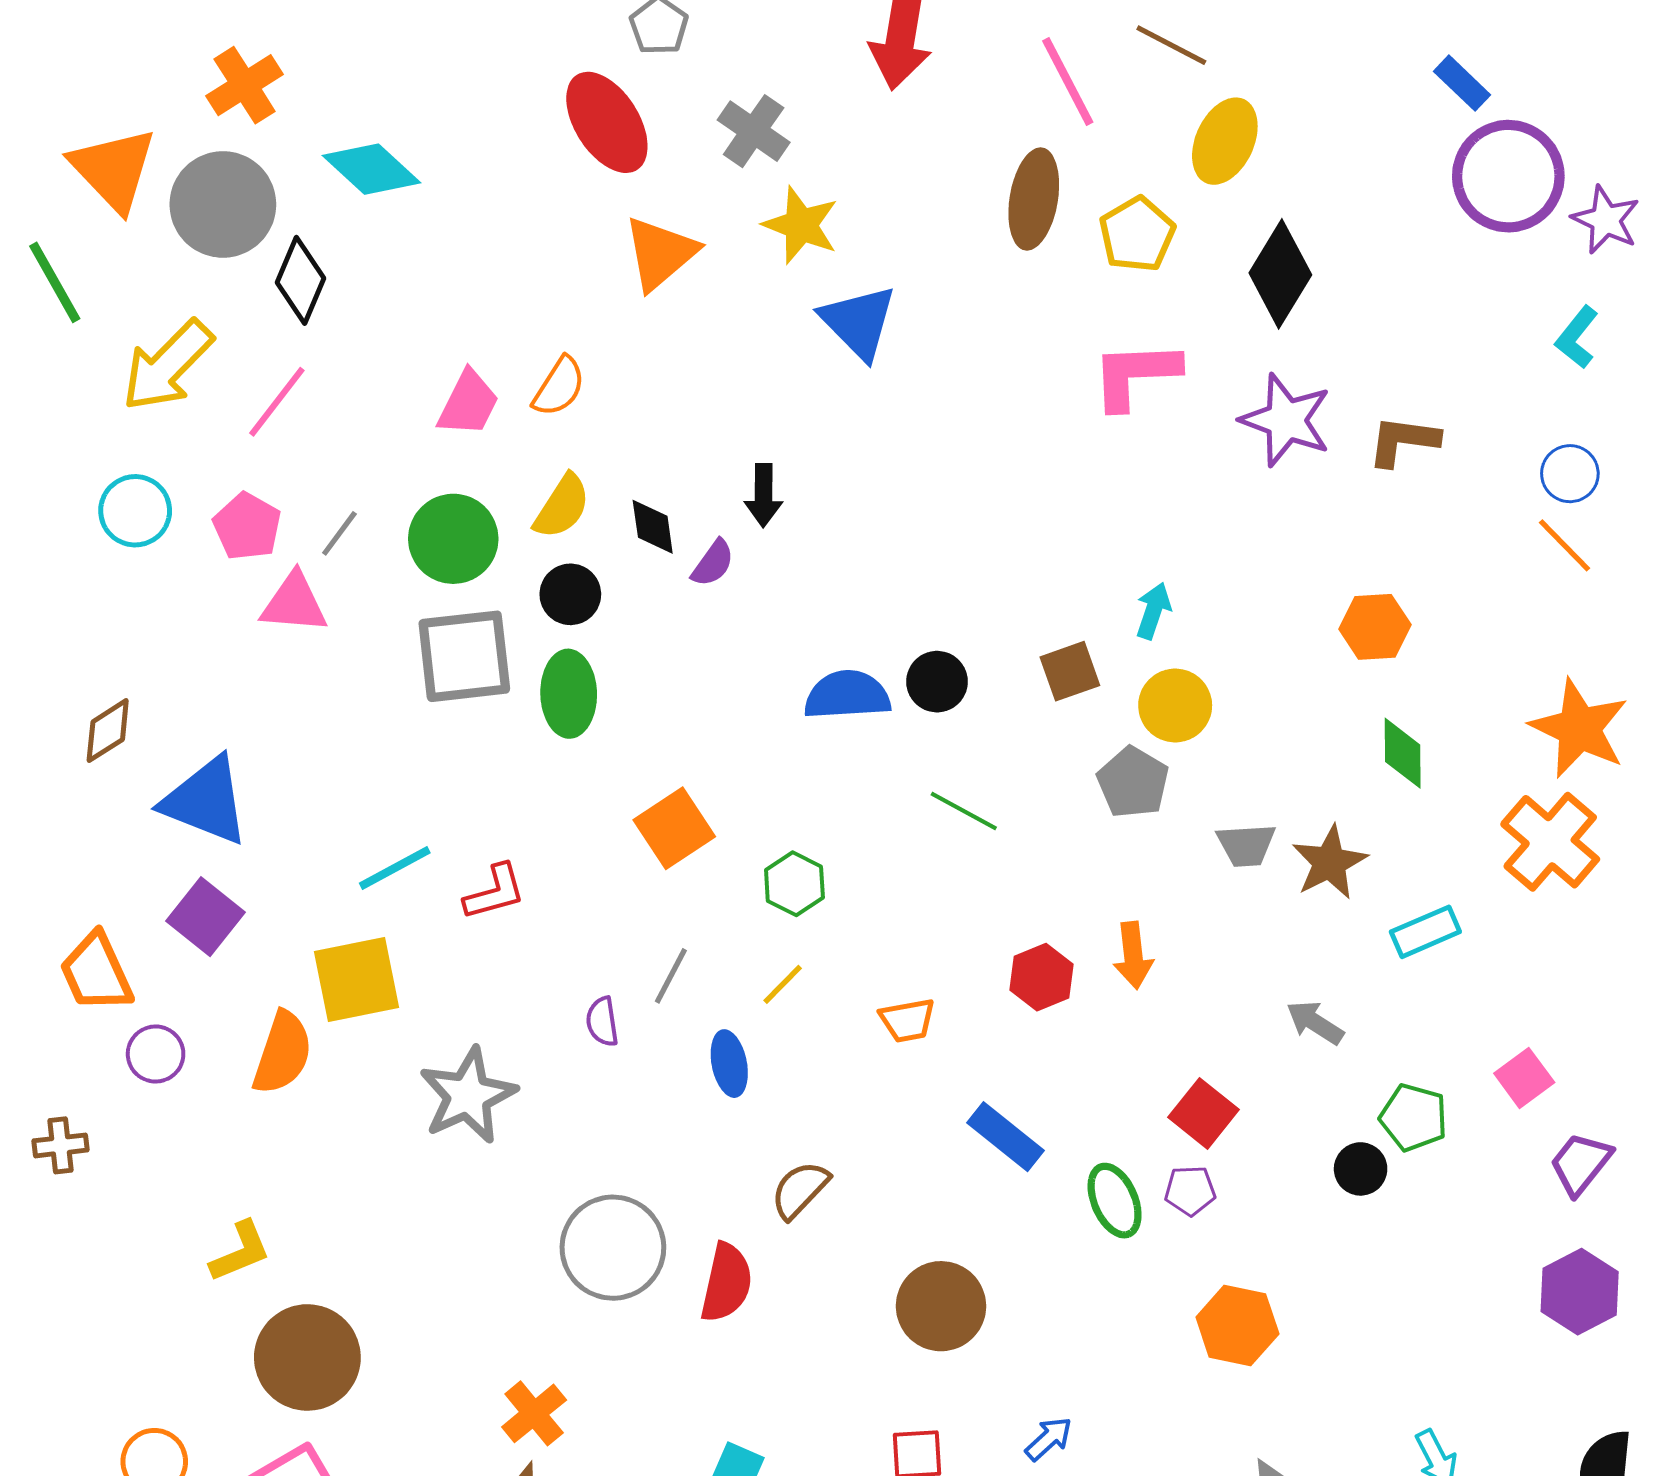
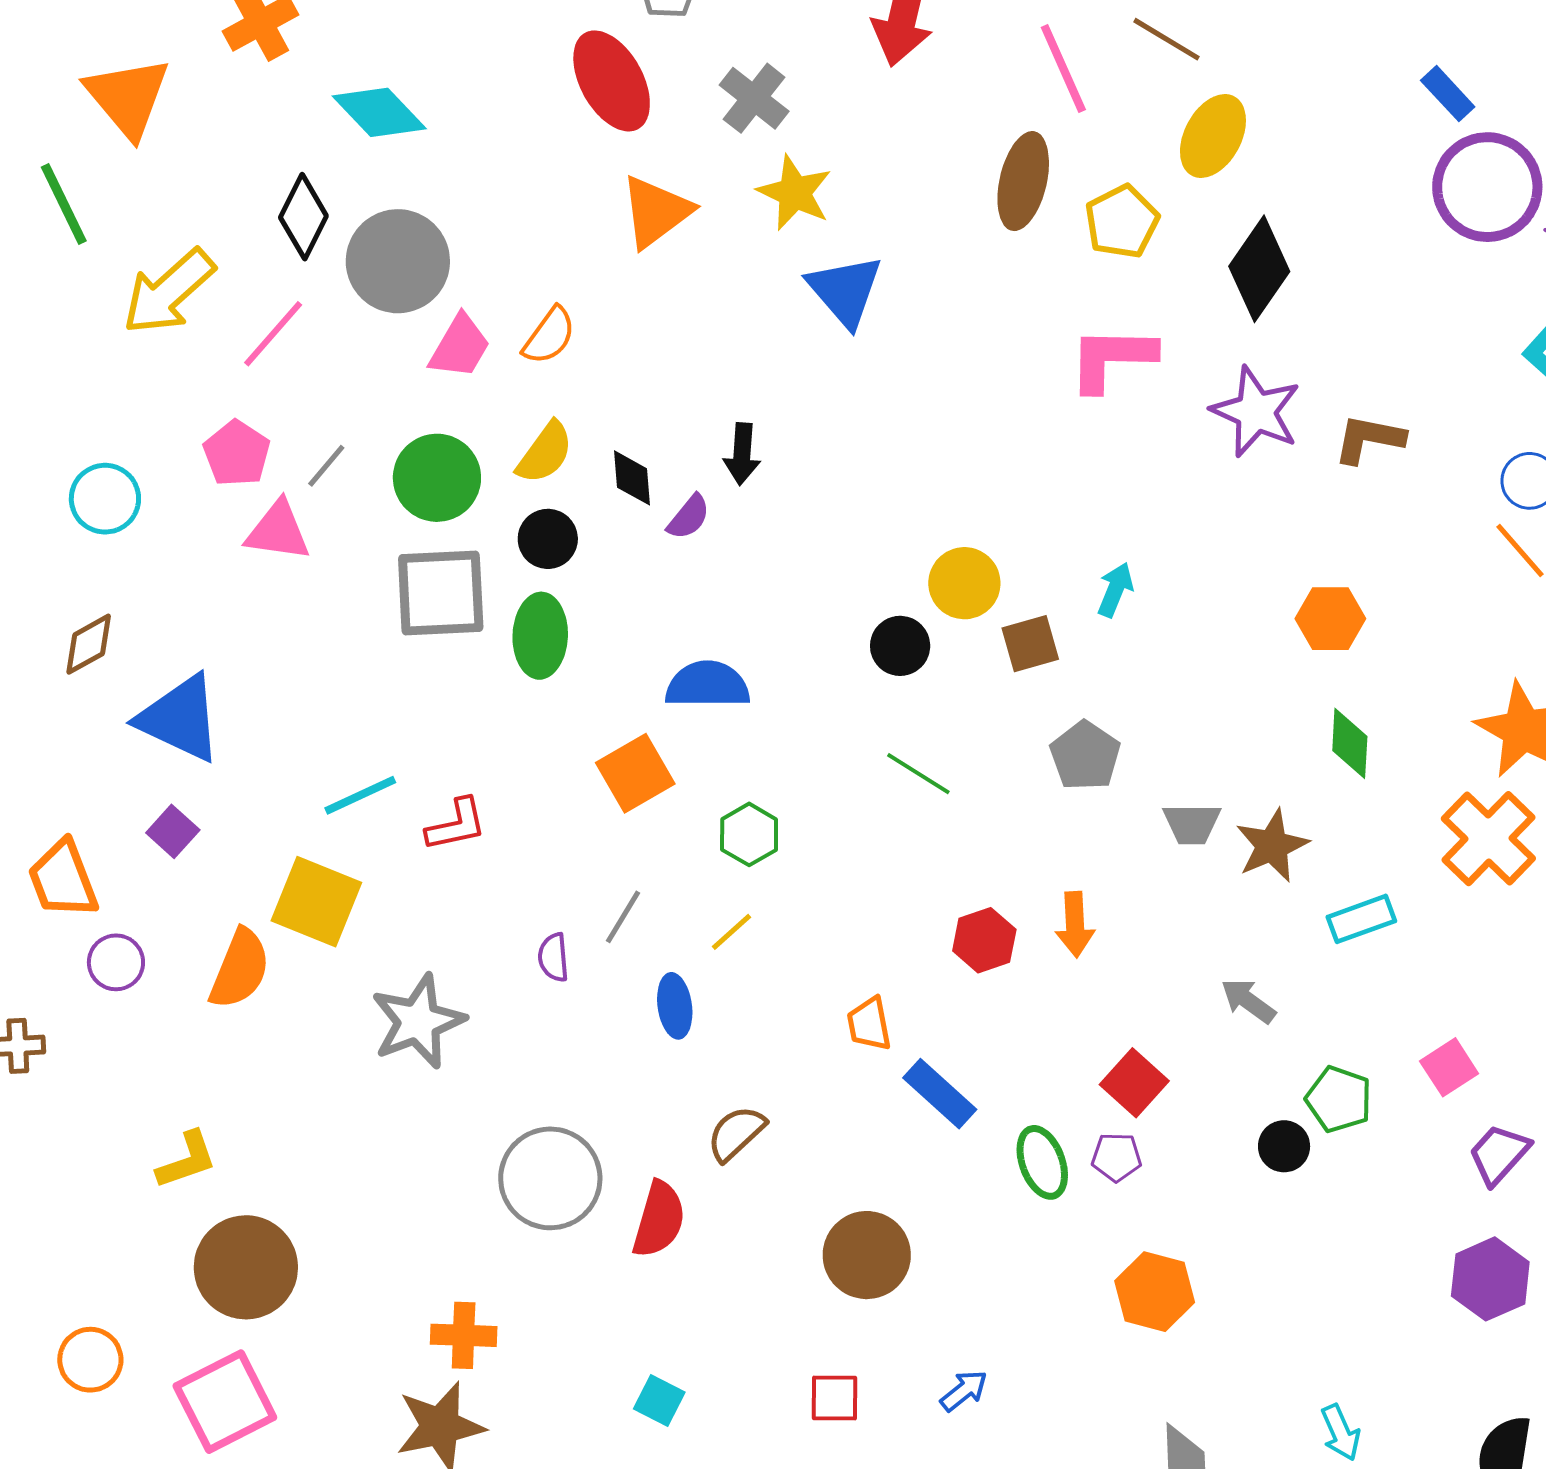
gray circle: (223, 204) -> (398, 261), moved
cyan circle: (135, 511) -> (105, 499), moved
blue semicircle: (847, 695) -> (708, 685), moved
yellow circle: (1175, 705) -> (964, 583), moved
purple square: (205, 917) -> (173, 831), size x0.7
yellow square: (357, 979) -> (316, 902), turned 30
orange trapezoid: (907, 1020) -> (869, 1024), moved, turned 86
orange cross: (534, 1413) -> (464, 1335), turned 38

